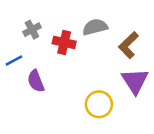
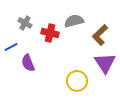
gray cross: (32, 30) -> (25, 23), turned -32

